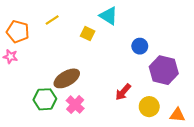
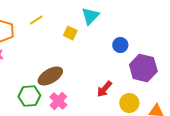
cyan triangle: (108, 16) -> (90, 16), turned 42

